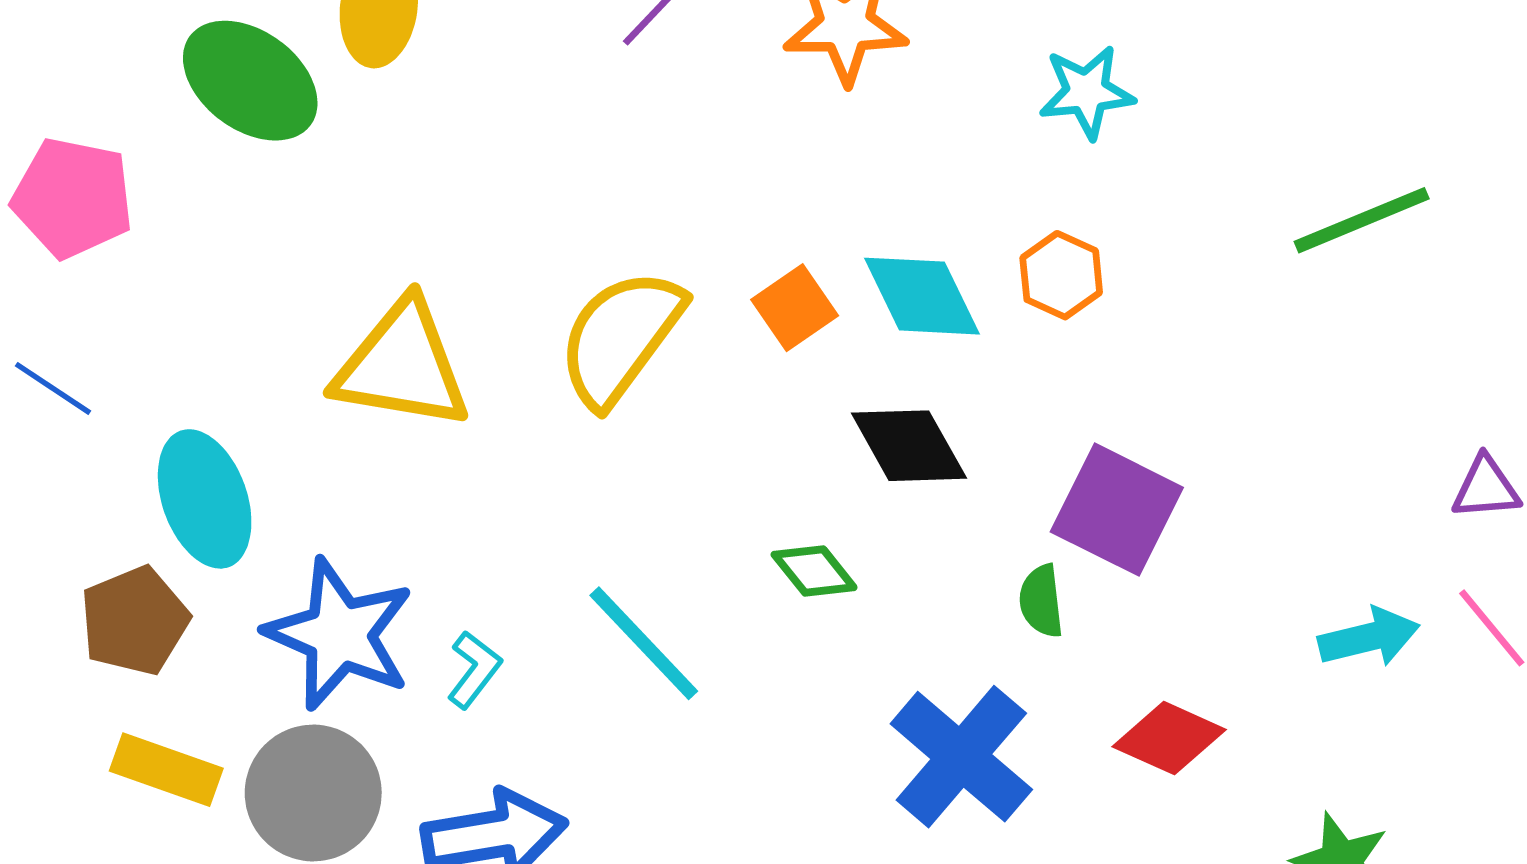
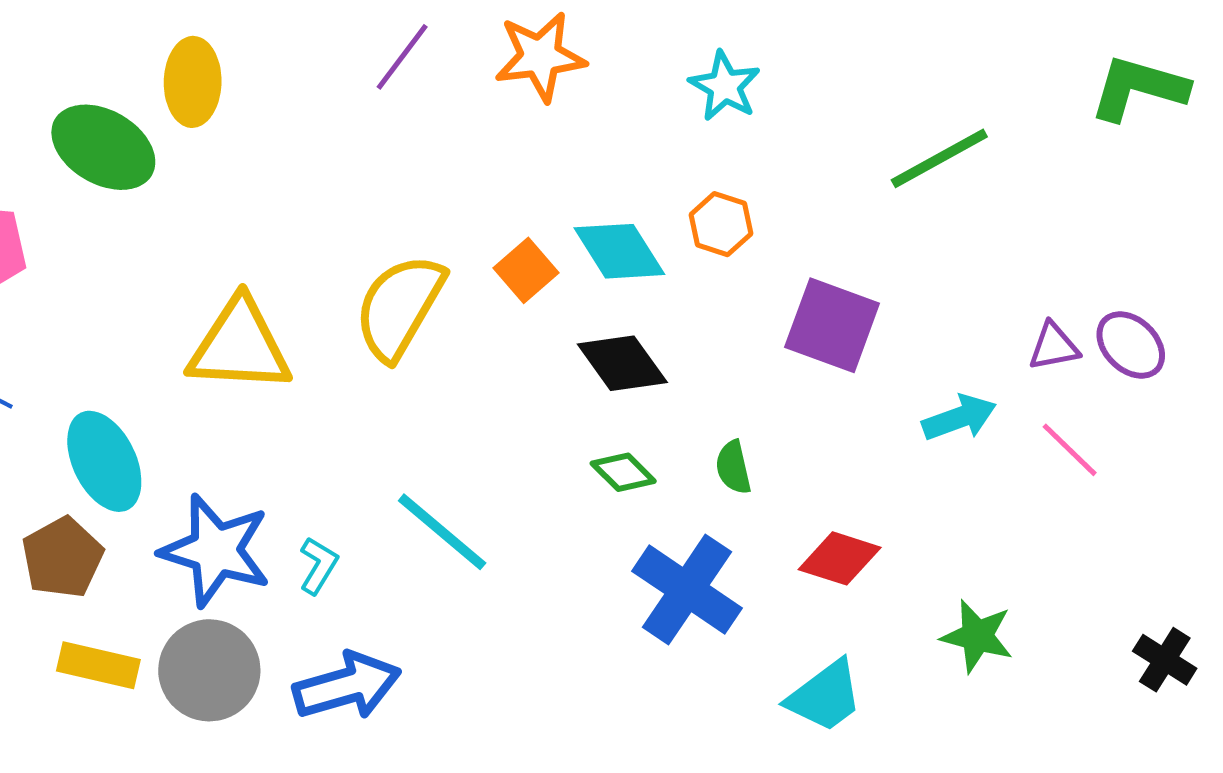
cyan star: (1087, 92) -> (725, 86), turned -30
purple square: (1117, 510) -> (832, 325), moved
green diamond: (814, 571) -> (623, 472), moved
cyan arrow: (1369, 637) -> (959, 418), moved

